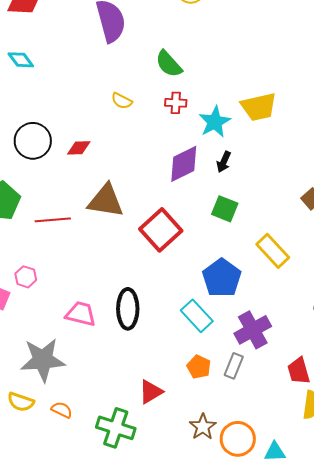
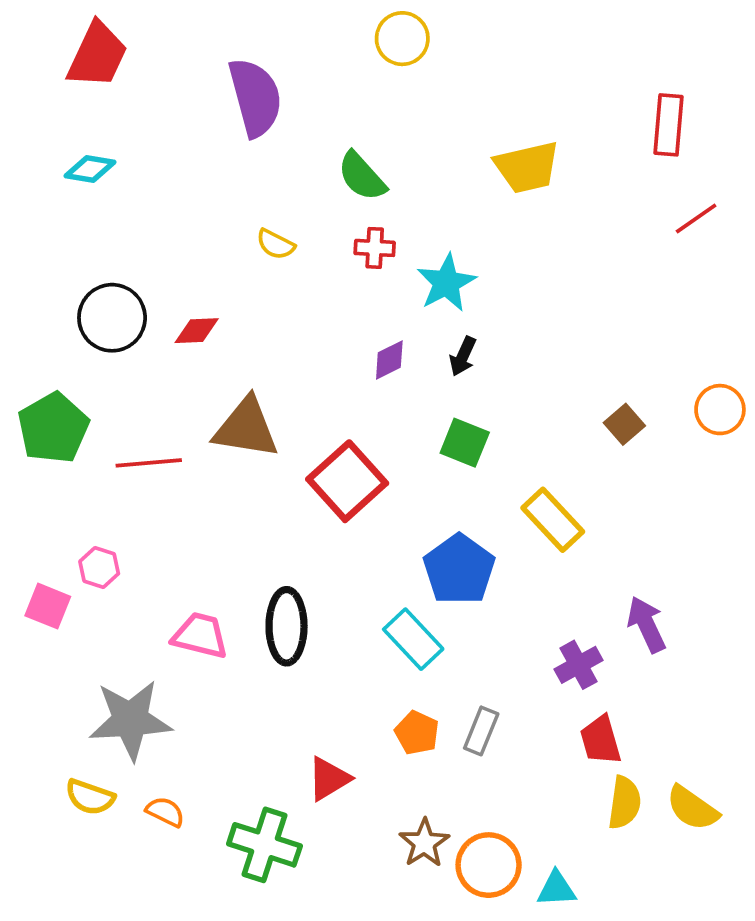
cyan diamond: (21, 60) -> (90, 169), turned -44
yellow trapezoid: (259, 107) -> (527, 167), moved
purple diamond: (184, 164) -> (389, 360), size x0.6
purple cross: (253, 330) -> (579, 665), moved, size x0.7

